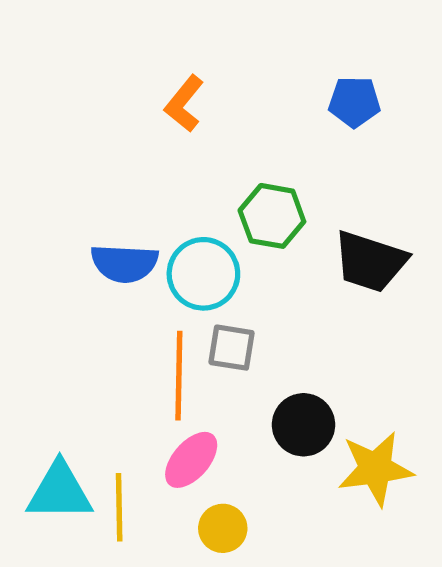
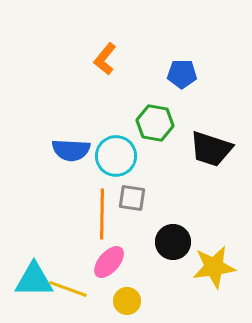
blue pentagon: (354, 102) -> (182, 74), moved
yellow line: (119, 507) -> (68, 289), turned -69

